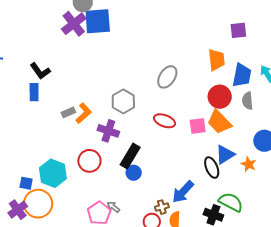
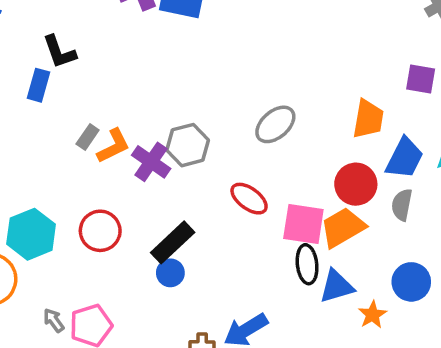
gray rectangle: (68, 112) -> (88, 137), turned -48
orange trapezoid: (219, 122) -> (343, 227), turned 88
pink square: (198, 126) -> (303, 224), size x1.4
purple cross: (108, 131) -> (151, 162), moved
black ellipse: (212, 168) -> (307, 264), moved
gray arrow: (113, 207) -> (54, 320), moved

